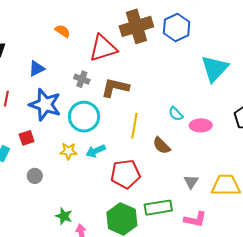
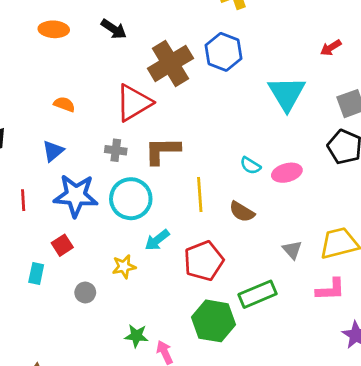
orange semicircle: (63, 31) -> (64, 104), moved
yellow star: (68, 151) -> (124, 267), moved
pink L-shape: (195, 219) -> (331, 289), moved

